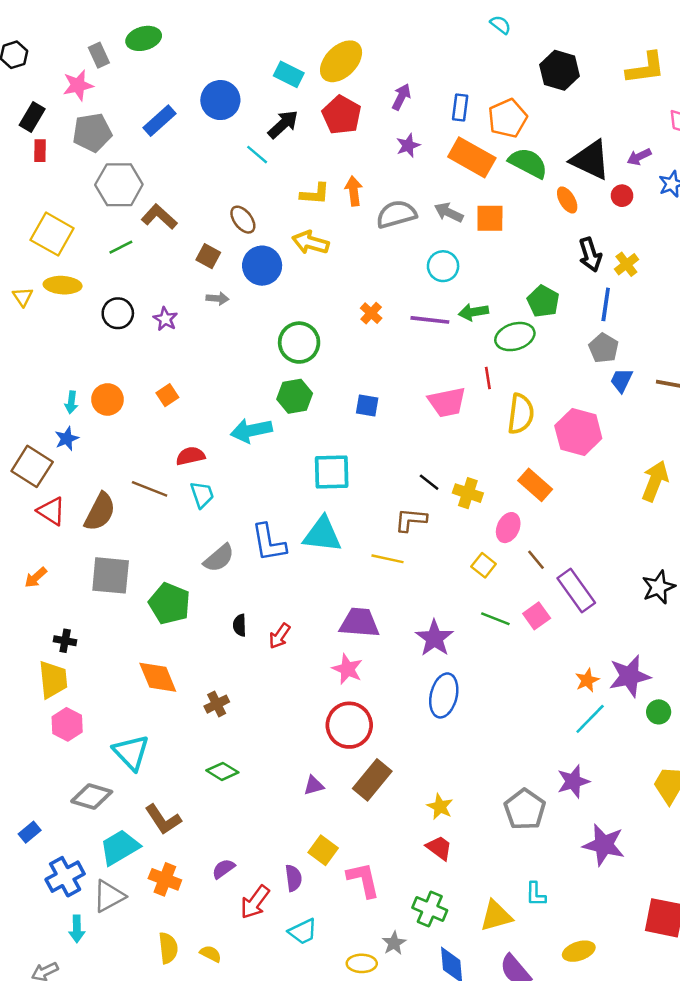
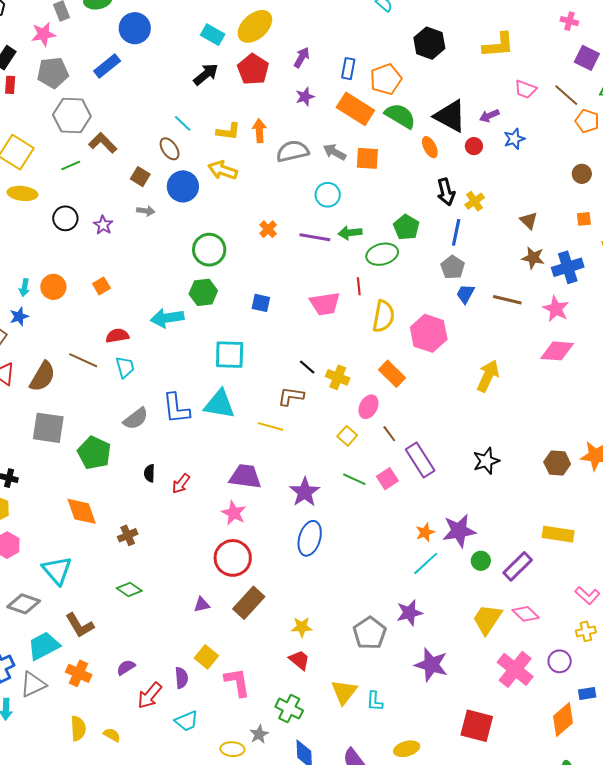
blue circle: (220, 100) -> (135, 28), moved
cyan line: (257, 155) -> (183, 123), moved
yellow star: (440, 807) -> (302, 627), turned -30
yellow triangle: (496, 916) -> (344, 692), moved, turned -40

